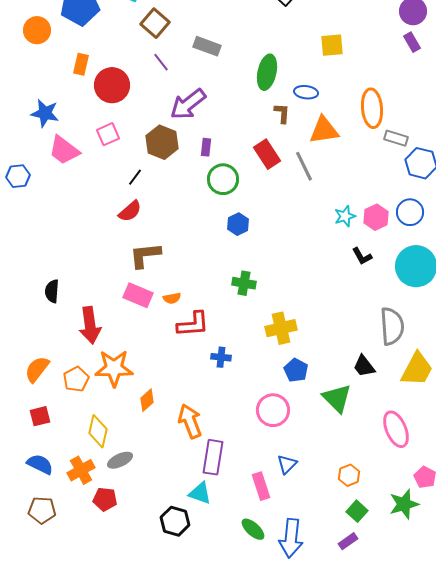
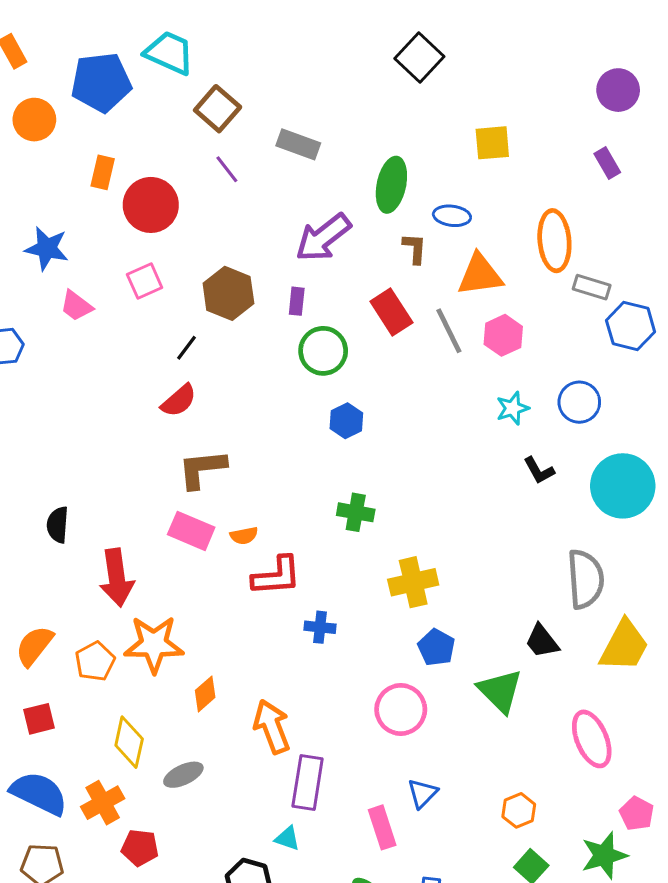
purple rectangle: (412, 42) -> (607, 163), moved
purple arrow: (188, 104) -> (323, 238), moved
pink trapezoid: (64, 150) -> (76, 306), size x0.7
blue circle: (410, 212) -> (579, 402), moved
pink hexagon: (376, 217) -> (503, 335), moved
gray ellipse: (120, 460) -> (183, 775), moved
blue semicircle: (40, 464) -> (39, 793), size x1.4
cyan triangle: (200, 493) -> (287, 838), size x0.7

